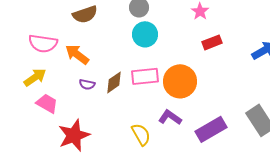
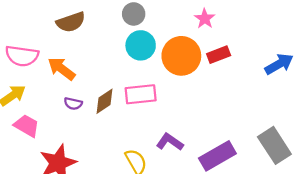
orange circle: (180, 81) -> (181, 56), moved

